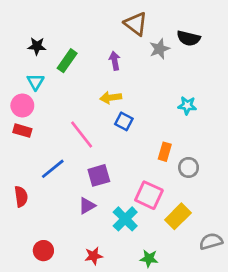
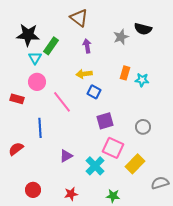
brown triangle: (136, 24) -> (79, 18), moved
black star: (37, 46) -> (28, 35), size x1.6
cyan triangle: (36, 82) -> (35, 58), moved
pink circle: (22, 106) -> (37, 82), moved
orange rectangle: (165, 152) -> (125, 73), moved
blue line: (53, 169) -> (40, 128), turned -54
purple square: (99, 175) -> (105, 121), moved
red semicircle: (21, 197) -> (16, 149), turned -119

